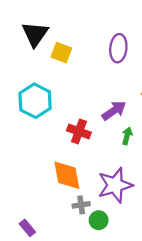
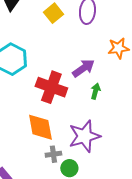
yellow square: (61, 53) -> (53, 13), moved, turned 30
red cross: (79, 131) -> (51, 87), size x1.4

